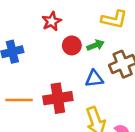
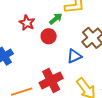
green arrow: (95, 45) -> (56, 19), moved

